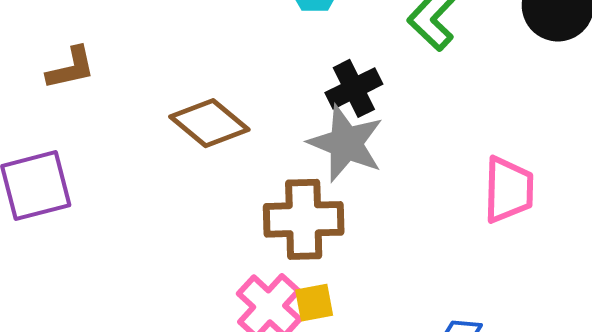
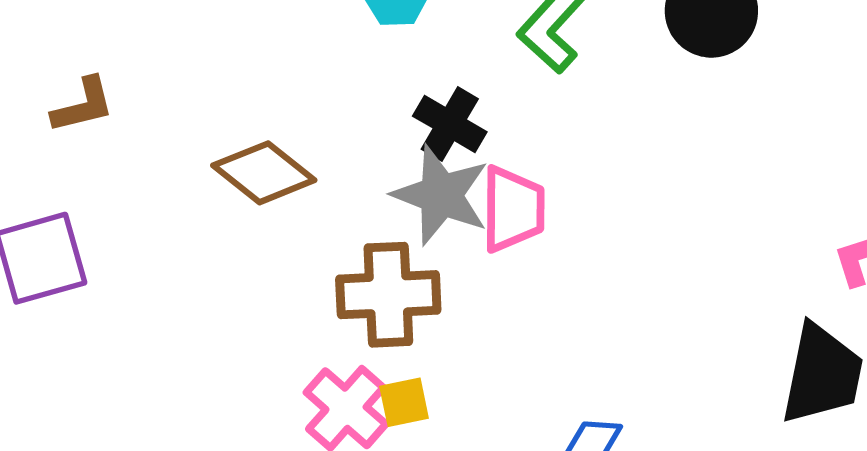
black cross: (354, 88) -> (450, 124), turned -32
pink trapezoid: (509, 190) -> (513, 209), moved

